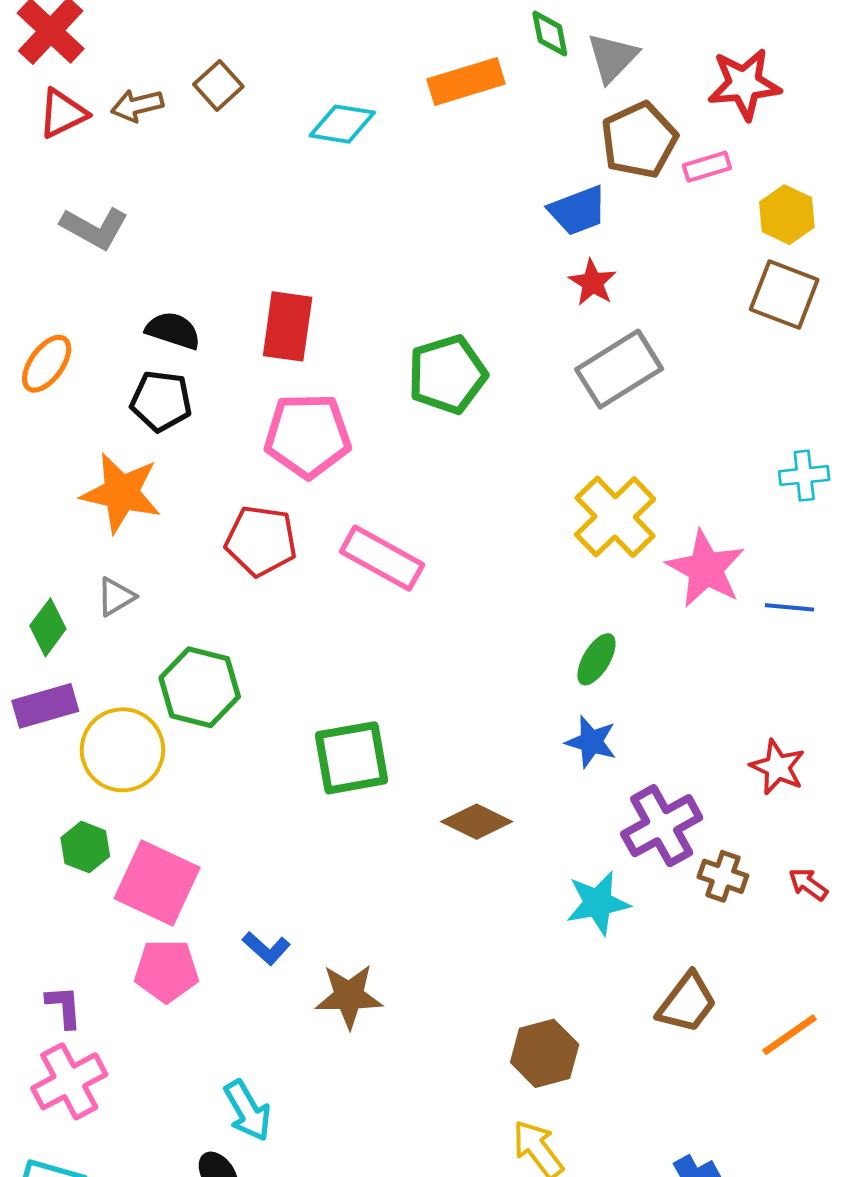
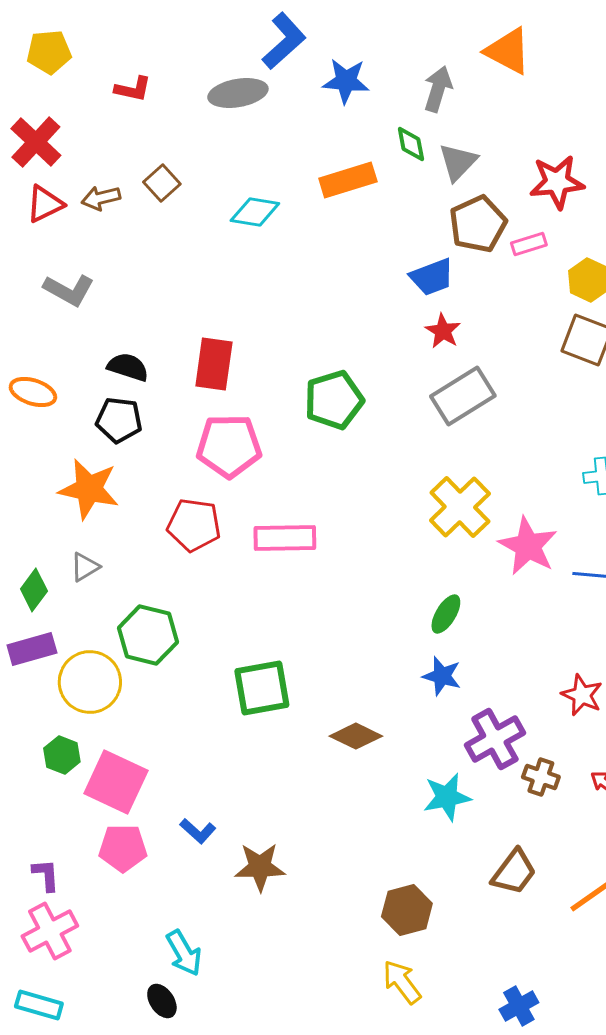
orange ellipse: (47, 364) -> (33, 392), turned 72
pink rectangle: (382, 558) -> (285, 538), turned -30

